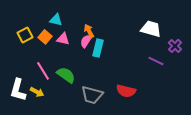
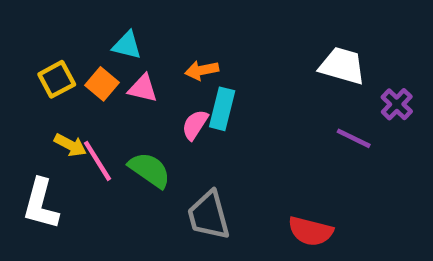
orange arrow: (89, 31) -> (202, 70), turned -72
pink semicircle: (86, 41) -> (195, 125), moved
red semicircle: (126, 91) -> (311, 231), moved
yellow arrow: (37, 92) -> (70, 145), moved
gray trapezoid: (92, 95) -> (209, 215), turned 60

